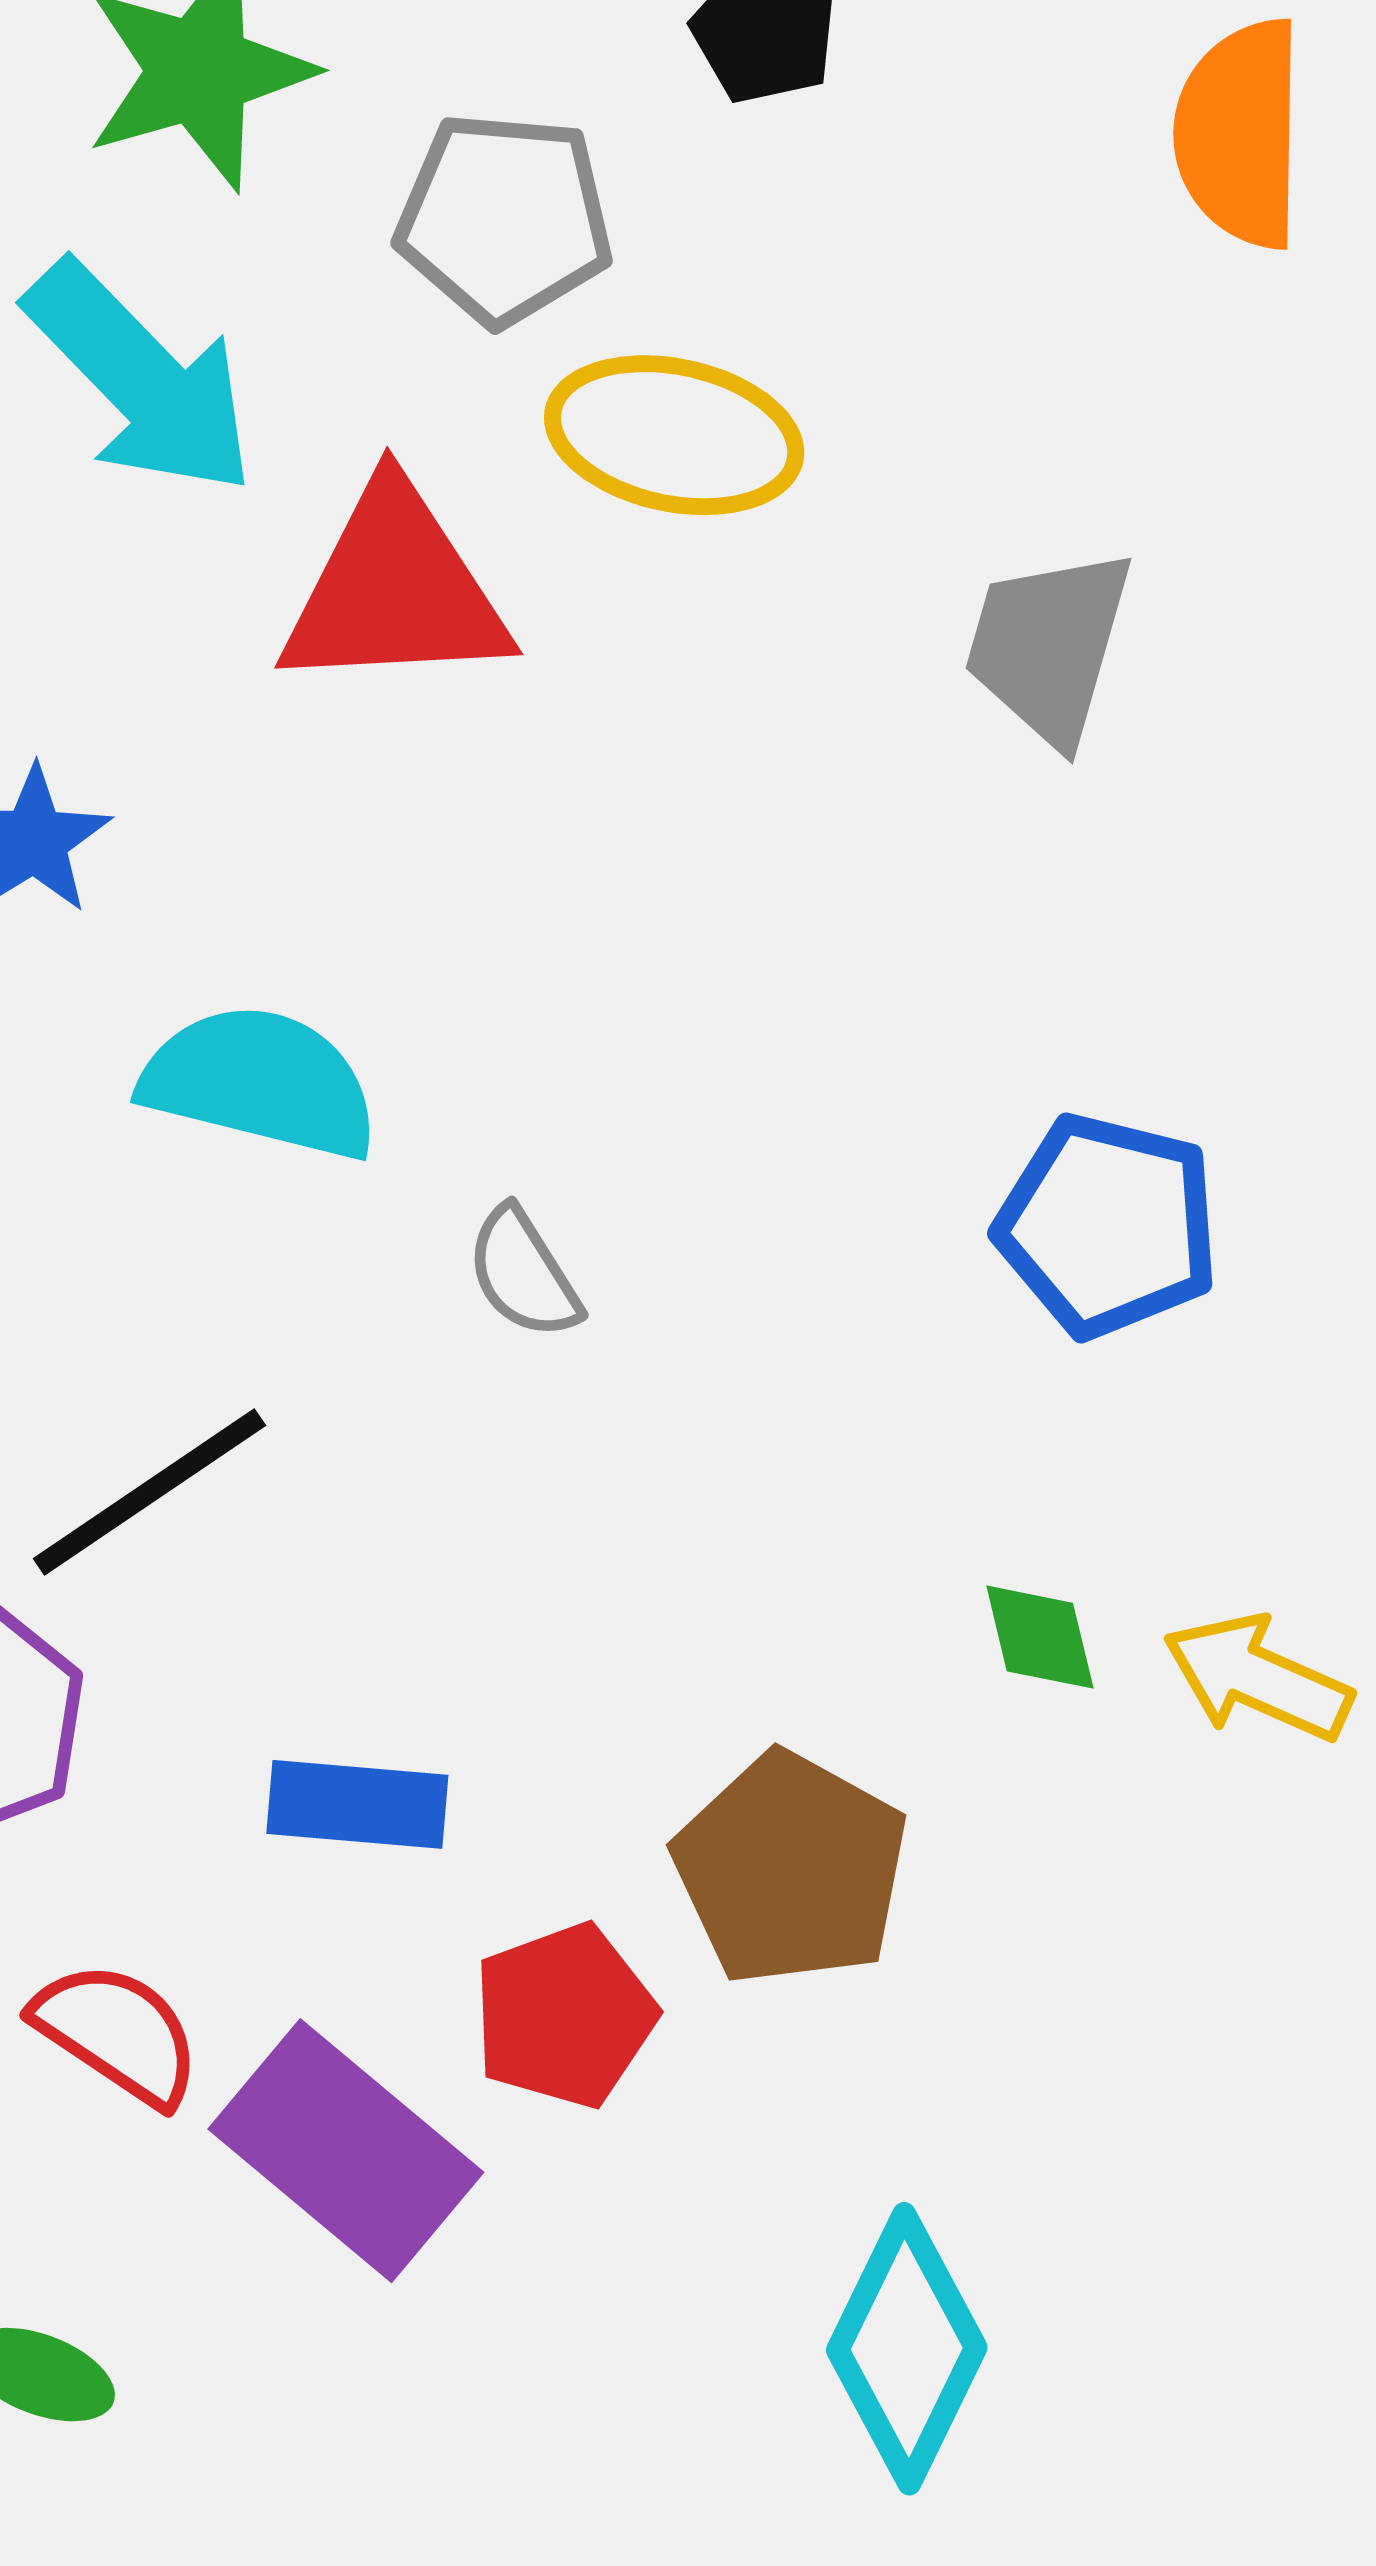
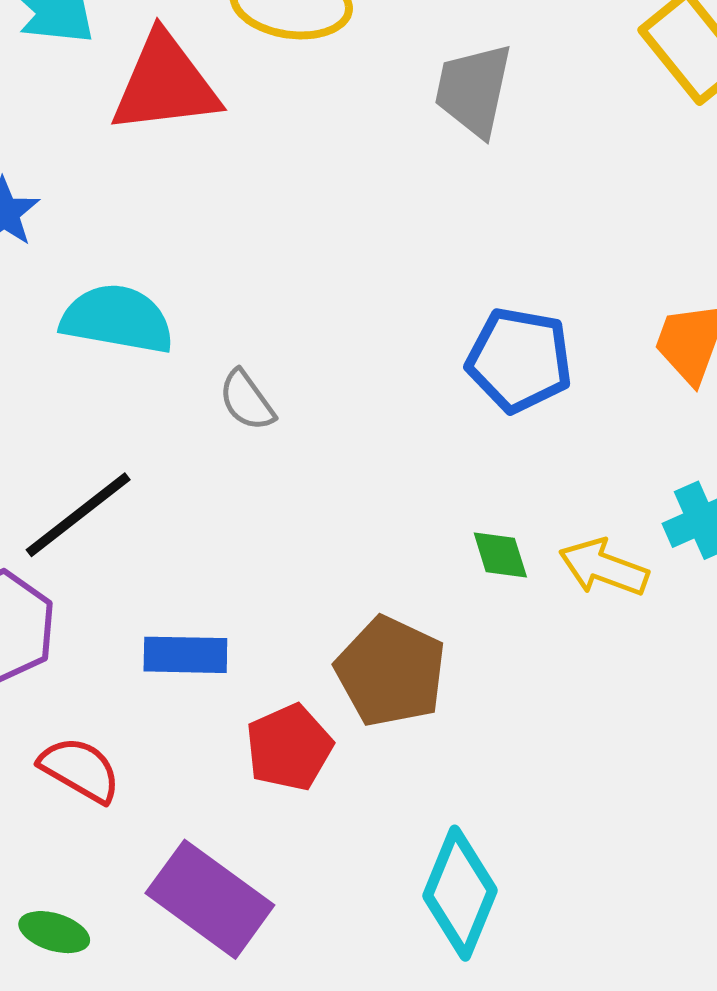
purple rectangle: (346, 2151) -> (210, 899), moved

